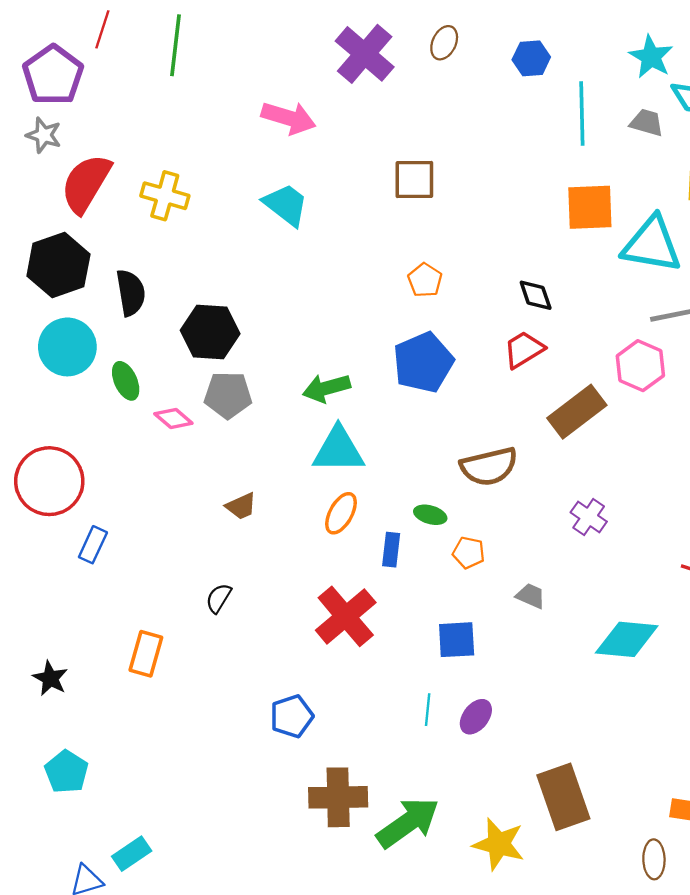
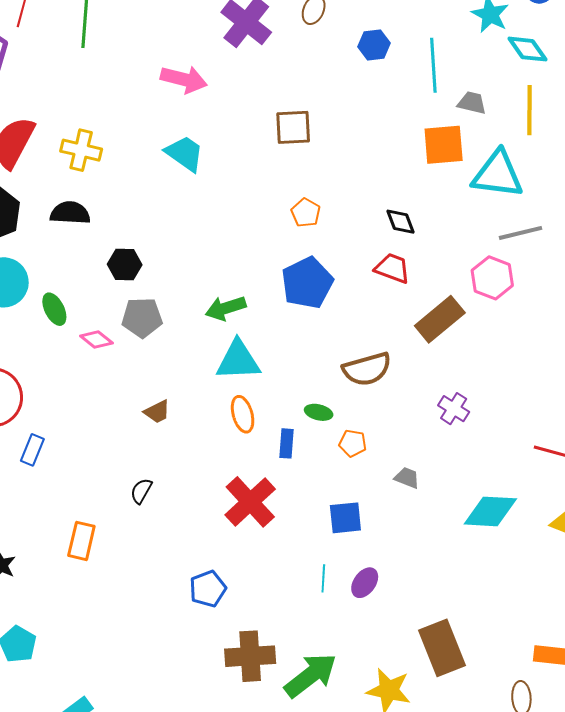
blue hexagon: (531, 58) -> (374, 45), moved
gray trapezoid: (647, 123) -> (472, 103), moved
black semicircle: (131, 293) -> (70, 213), moved, turned -75
black hexagon: (210, 332) -> (125, 265), size x0.7
red trapezoid: (524, 350) -> (392, 268), turned 54
orange ellipse: (341, 513) -> (243, 414), turned -42

